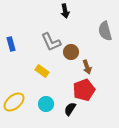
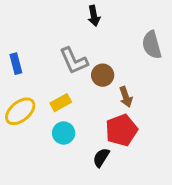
yellow rectangle: (42, 71) -> (61, 103), turned -64
yellow ellipse: (14, 102) -> (20, 111), moved
cyan circle: (46, 104) -> (64, 133), moved

